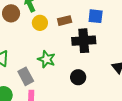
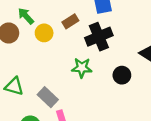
green star: (46, 59) -> (82, 68), moved
black circle: (78, 77) -> (122, 75), moved

